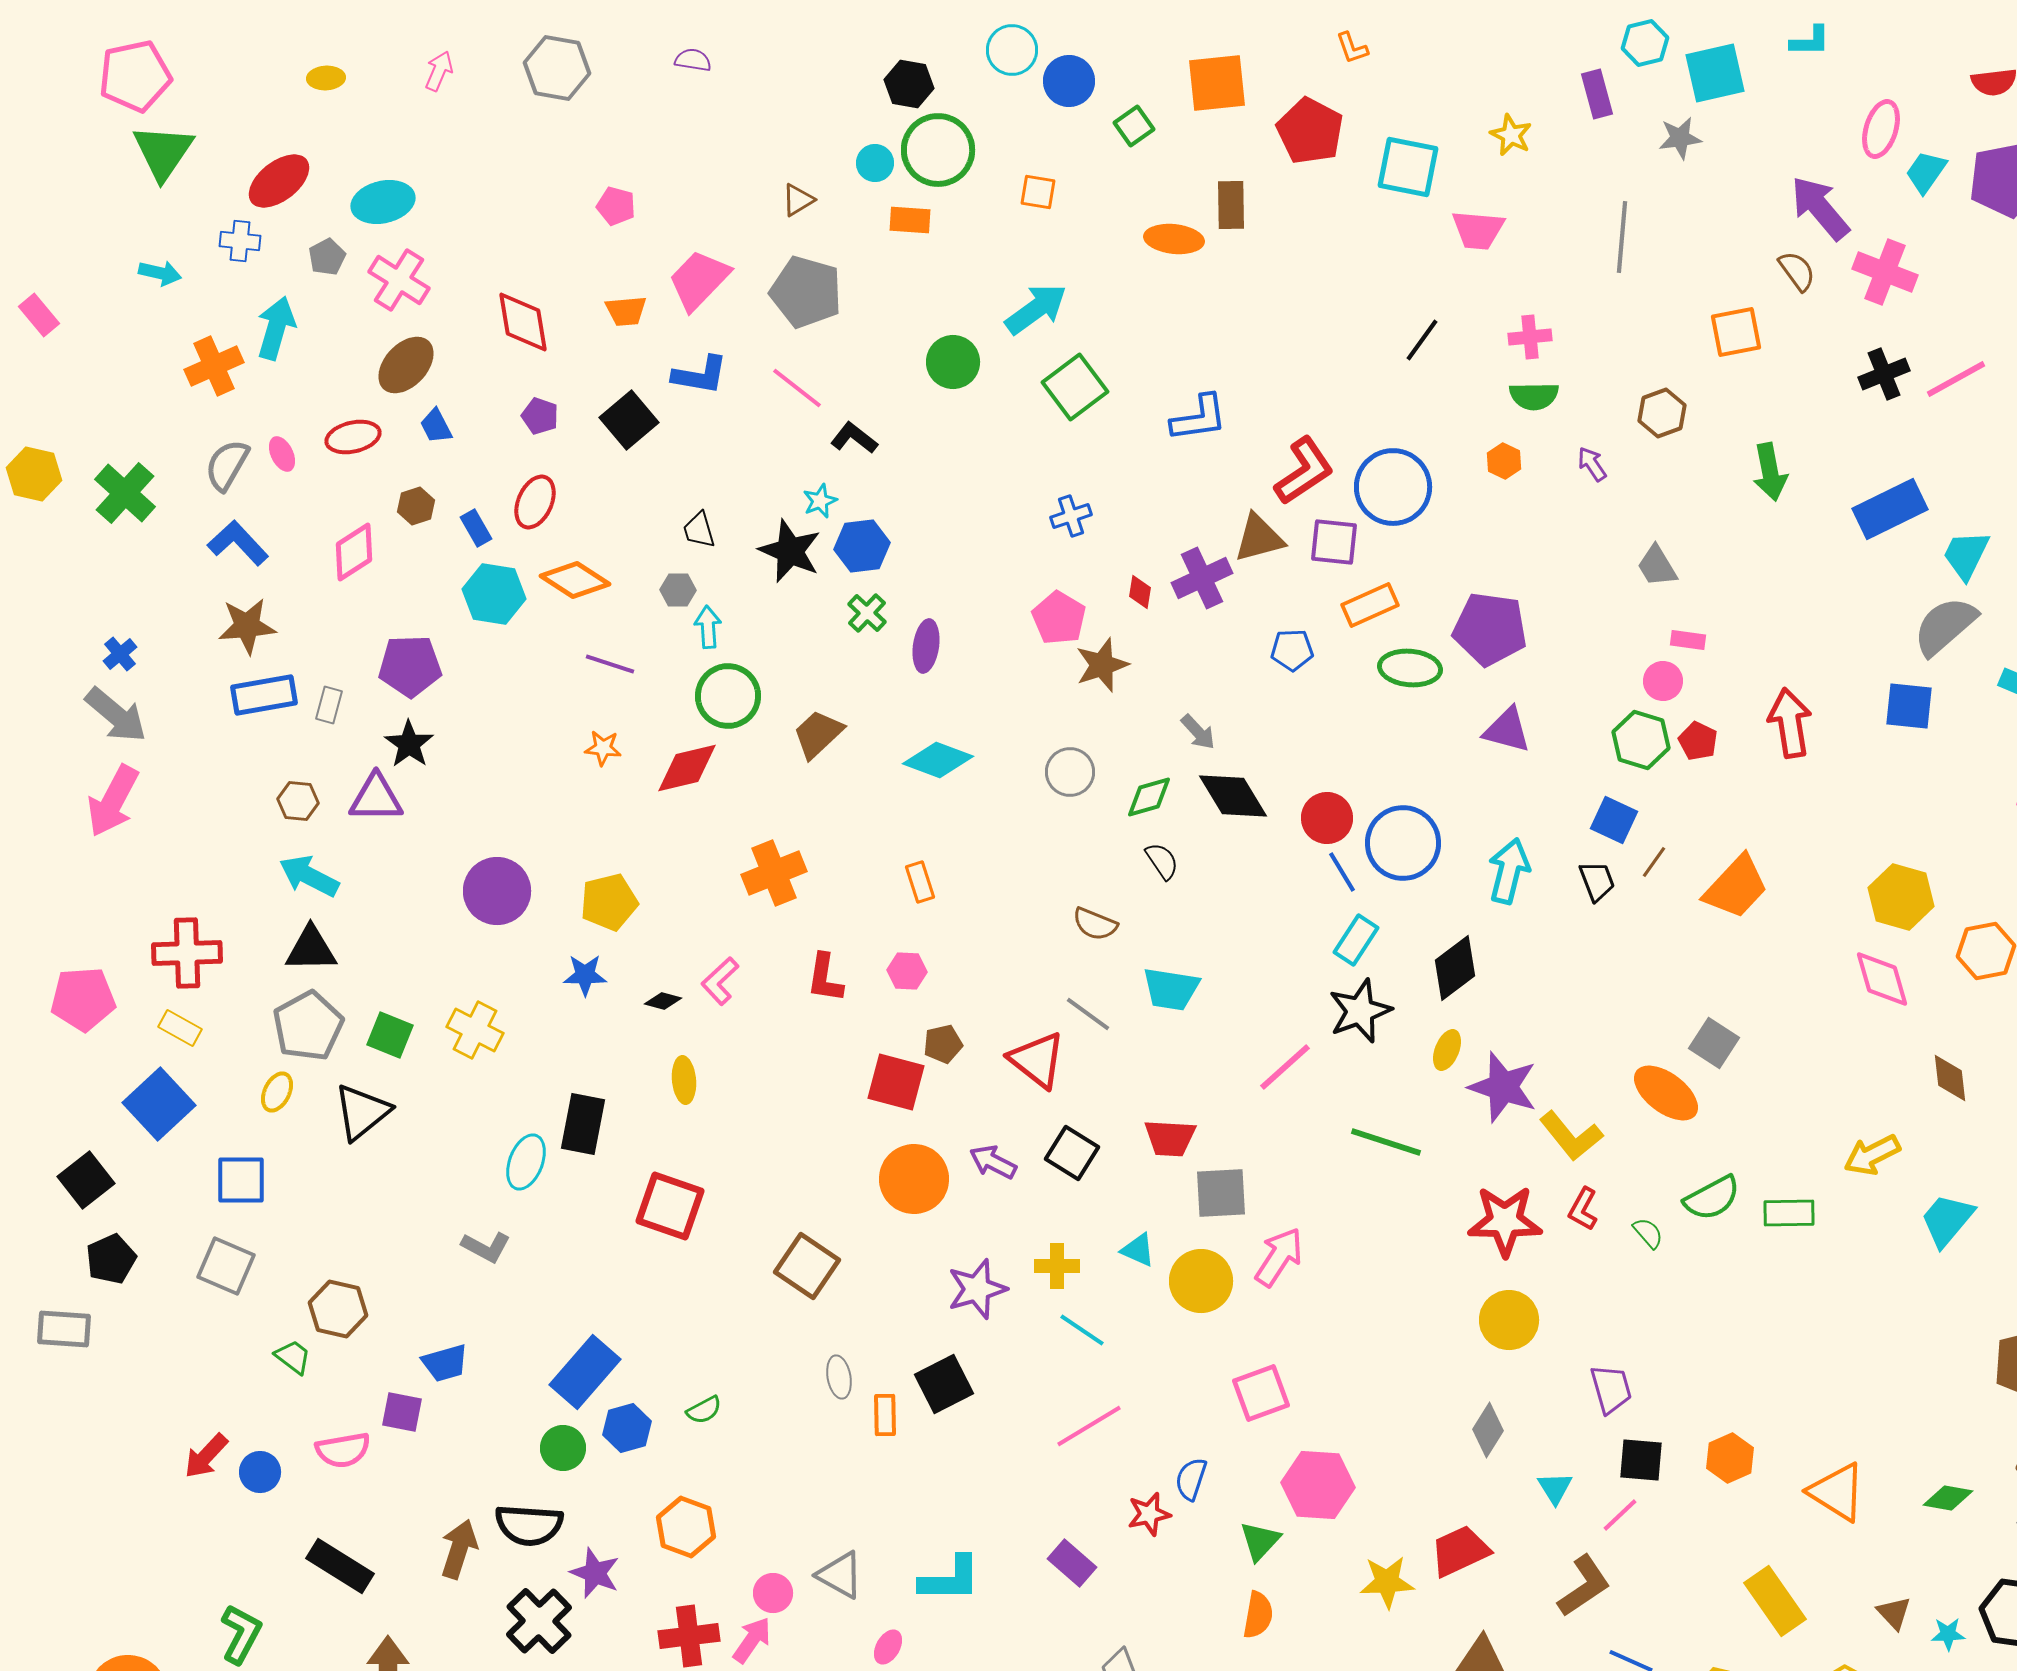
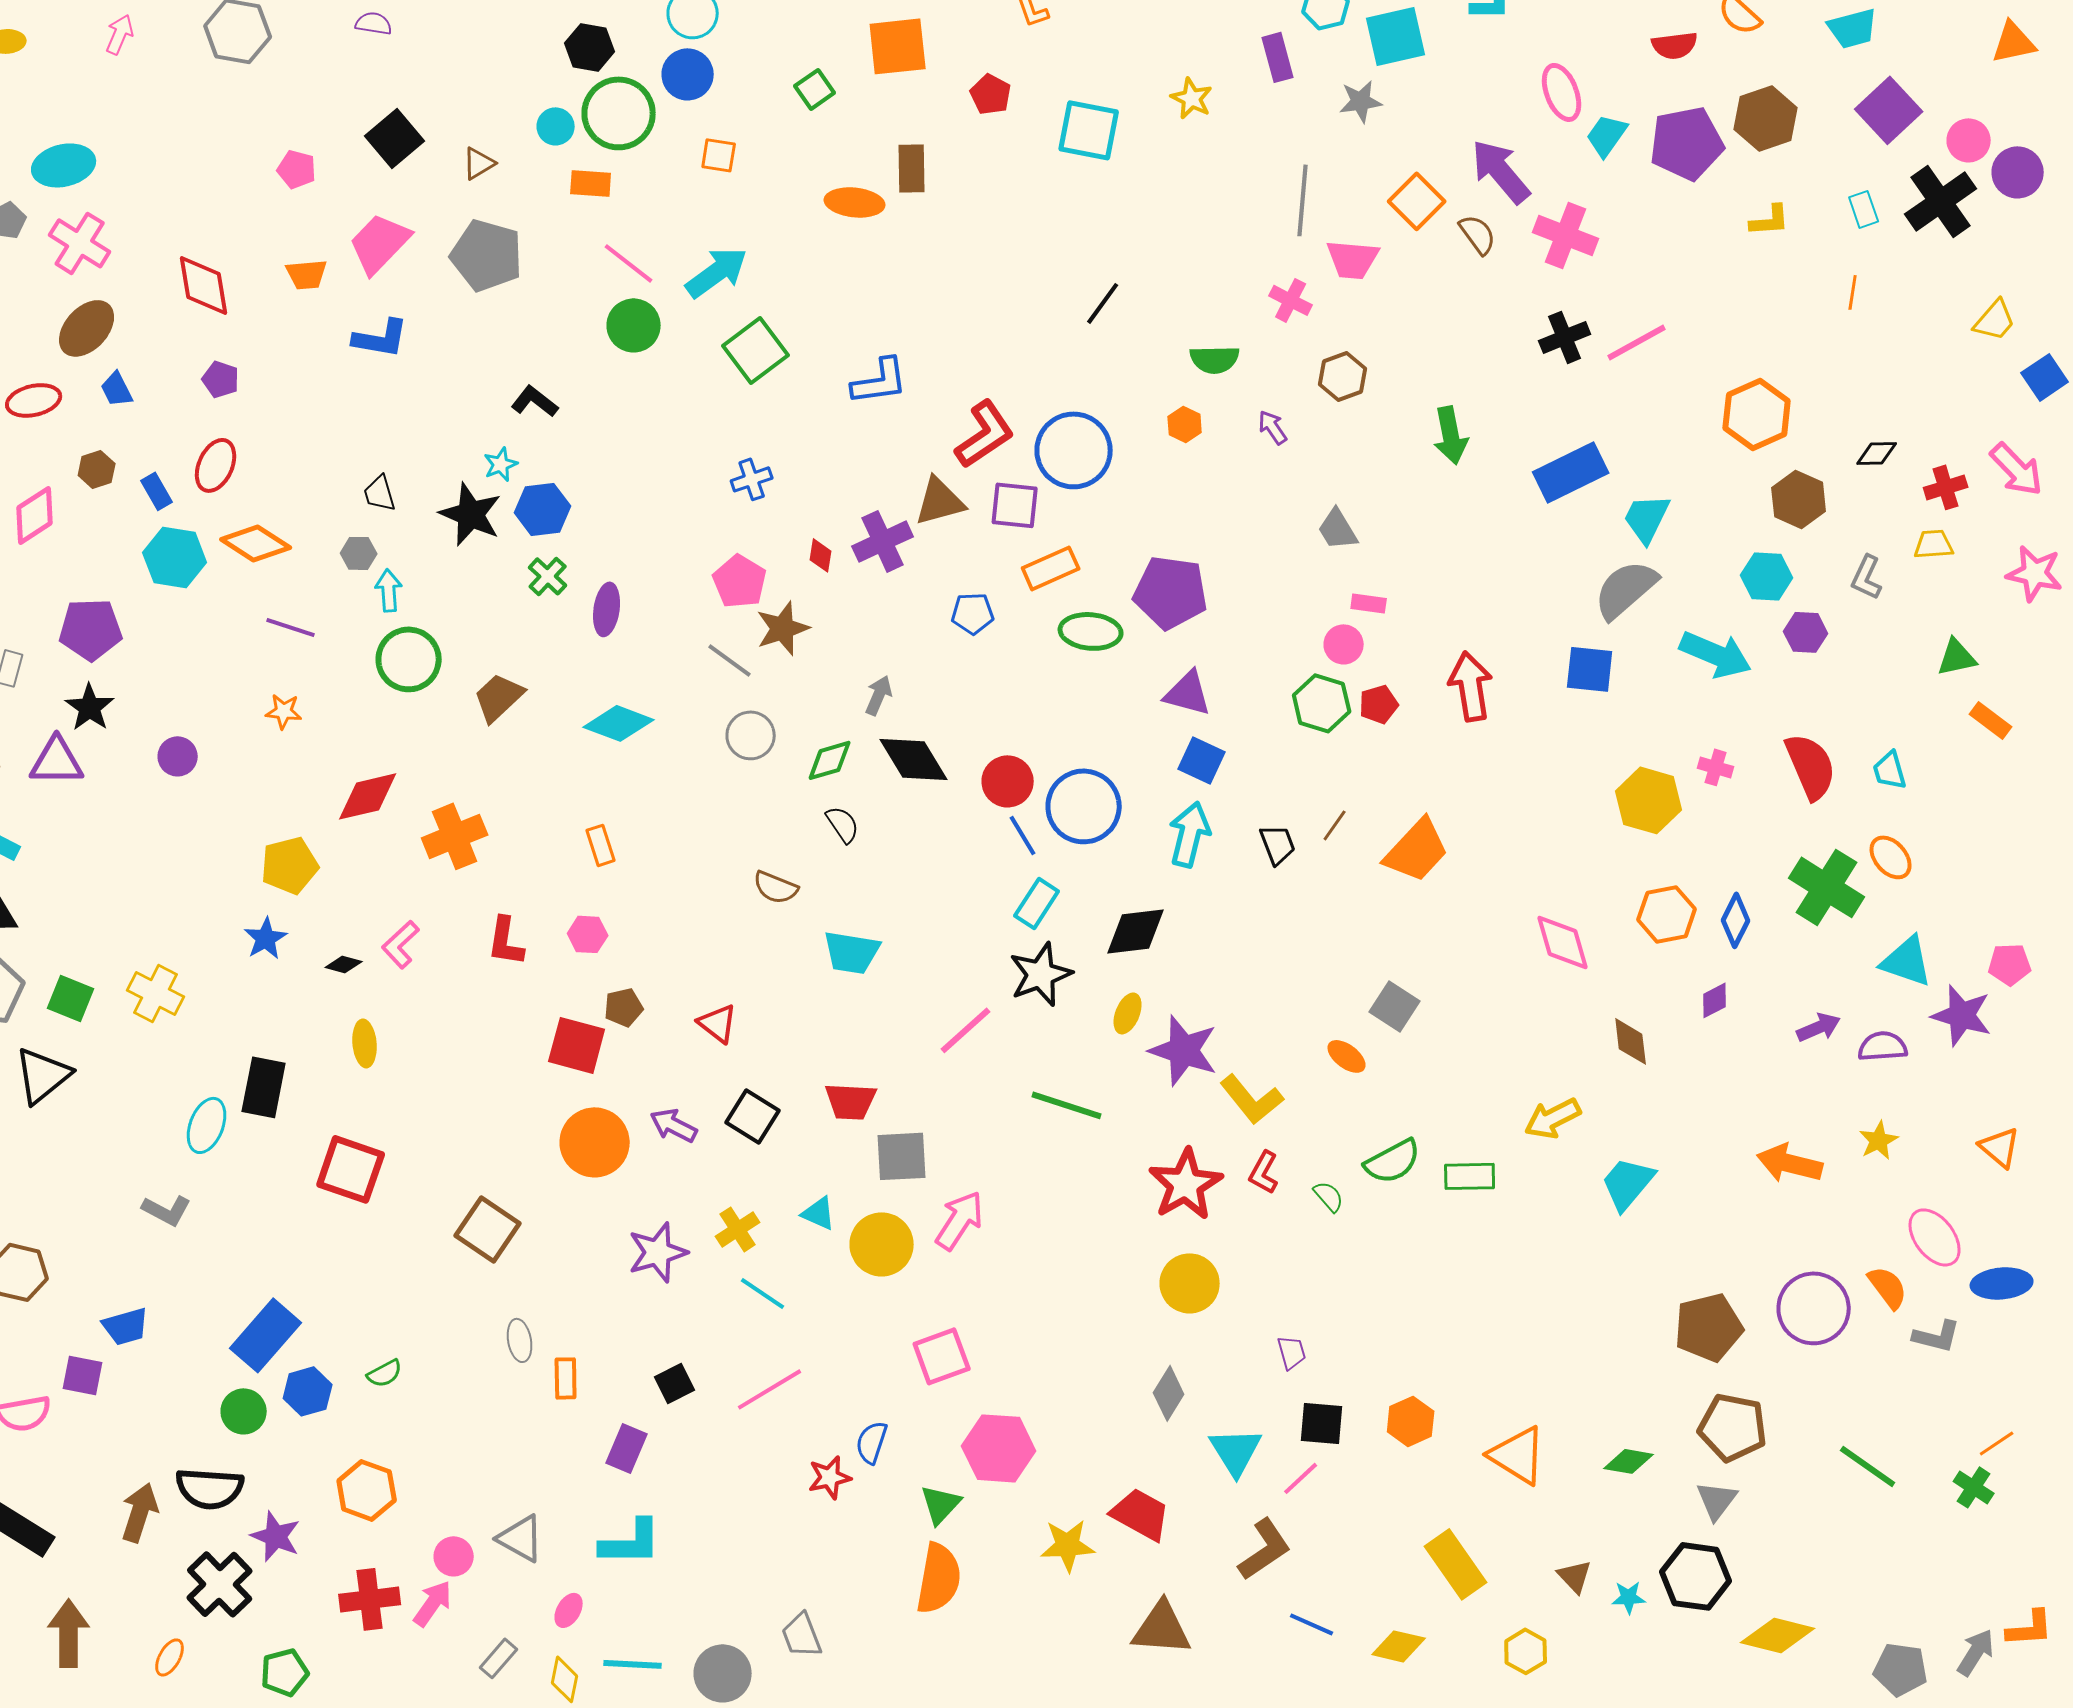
blue circle: (1069, 81) -> (688, 74), moved
pink ellipse: (1881, 129) -> (1562, 92), turned -38
red pentagon: (1310, 131) -> (991, 94), size x0.6
pink trapezoid: (1478, 230) -> (1353, 259), moved
orange square: (1736, 332) -> (1417, 201), moved, turned -34
pink cross: (1530, 337) -> (1291, 300), moved, turned 33
pink line: (797, 388) -> (629, 263), moved
black square: (629, 420) -> (395, 138), moved
gray arrow: (1198, 732) -> (879, 695), turned -114
red pentagon: (1698, 741) -> (1379, 704), turned 30
red diamond: (687, 768) -> (368, 796), moved
blue square: (1614, 820) -> (1202, 760), moved
purple circle: (497, 891) -> (178, 756), moved, size x0.6
yellow hexagon: (1901, 897) -> (1649, 800), moved
black diamond: (1455, 968) -> (1136, 931), turned 30
blue star: (585, 975) -> (266, 938), turned -30
gray line: (1088, 1014) -> (730, 660), moved
red triangle: (1037, 1060) -> (718, 1023), size x0.7
orange ellipse: (1666, 1093) -> (1347, 1056), size x0.6
red star: (1505, 1221) -> (1186, 1184), turned -30
yellow cross: (1057, 1266) -> (738, 1229), turned -33
black square: (944, 1384) -> (675, 1383), moved, size x0.7
purple trapezoid: (1611, 1389) -> (1292, 1352), size x0.7
cyan triangle: (1555, 1488) -> (1236, 1451), size x1.5
red trapezoid: (1460, 1551) -> (1141, 1514), turned 54
purple rectangle: (1072, 1563) -> (627, 1448), moved, turned 72
orange semicircle: (1258, 1615) -> (939, 1578), size x1.5

